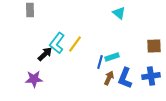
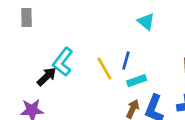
yellow line: (75, 44) -> (104, 69), moved, turned -66
blue line: (100, 62) -> (126, 60), moved

